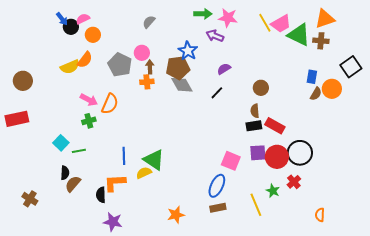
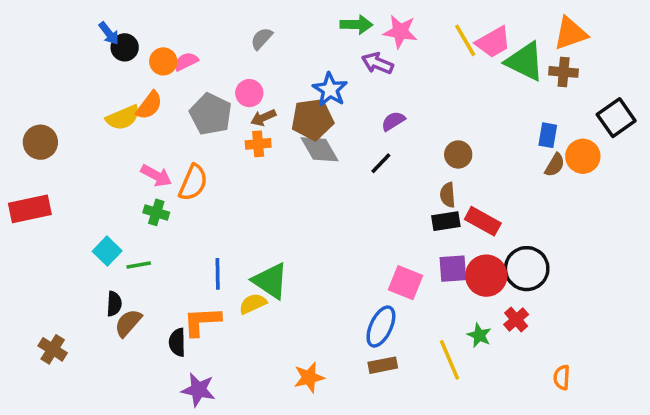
pink semicircle: (83, 19) -> (186, 61), moved
brown arrow: (150, 67) -> (263, 118), turned -112
green cross: (89, 121) -> (156, 212), turned 32

